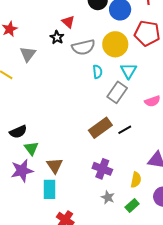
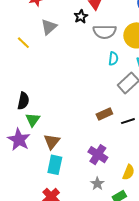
brown rectangle: (100, 128) -> (104, 114), size x0.7
black semicircle: (18, 132) -> (23, 101), turned -66
purple star: (22, 171) -> (19, 140), turned 30
cyan rectangle: (49, 189) -> (55, 165), moved

